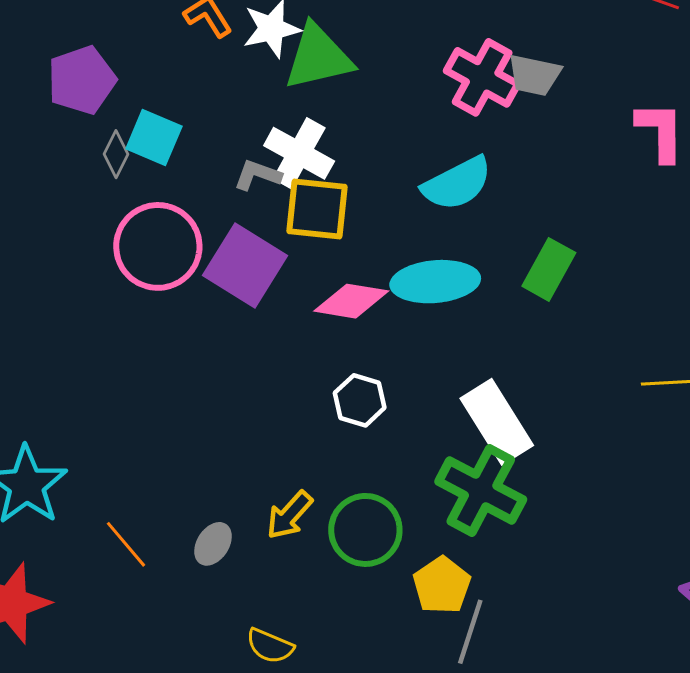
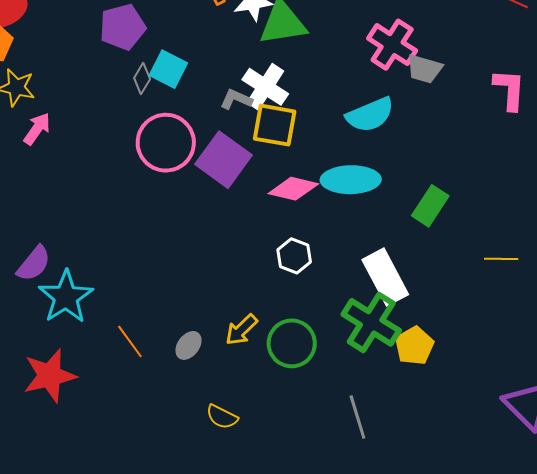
gray trapezoid: (534, 75) -> (424, 69), moved
green rectangle: (549, 269) -> (430, 206), moved
yellow pentagon: (442, 585) -> (414, 346), moved
gray line: (470, 632) -> (357, 417), turned -39

